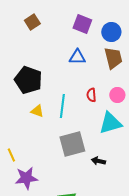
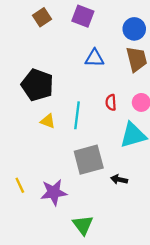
purple square: (82, 24) -> (83, 16), moved
yellow line: (11, 155) -> (20, 185), moved
purple star: (26, 178) -> (54, 192), moved

